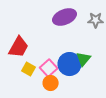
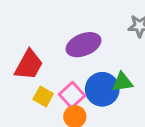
purple ellipse: (65, 17) -> (83, 45), moved
green triangle: (84, 59) -> (122, 82), turned 42

